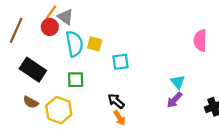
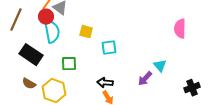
cyan semicircle: (74, 44) -> (52, 32), moved
purple arrow: (174, 100) -> (145, 79), moved
black arrow: (116, 101) -> (105, 83), turned -35

